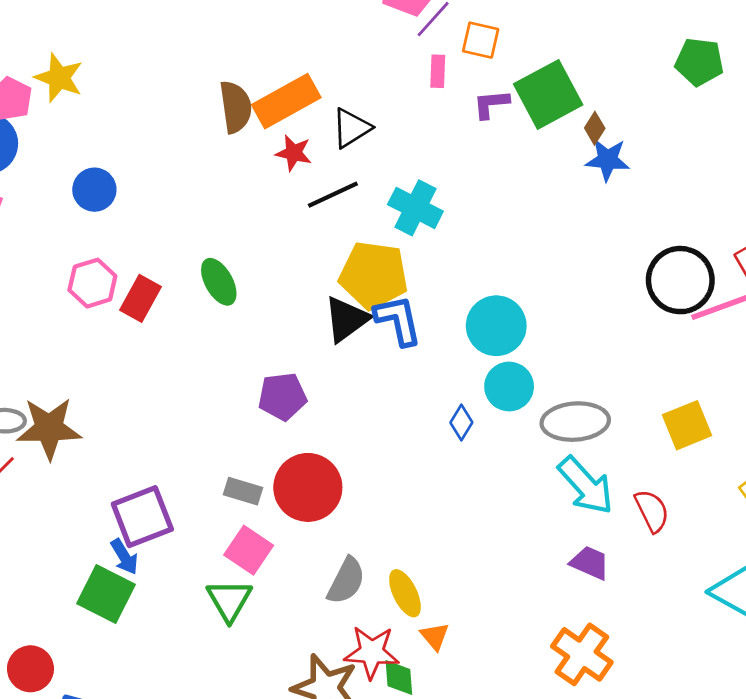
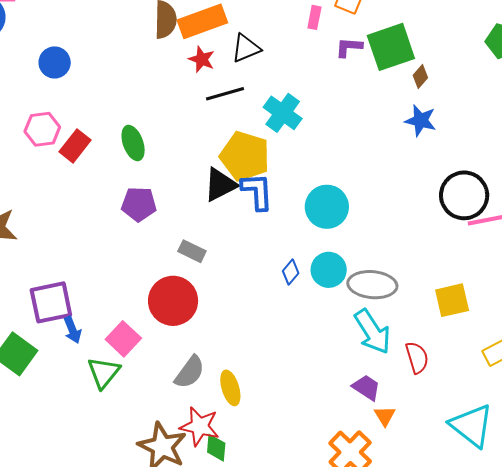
blue star: (608, 160) -> (421, 121), moved
cyan circle: (509, 387) -> (329, 270), moved
purple pentagon: (282, 397) -> (139, 204), moved
gray rectangle: (243, 491) -> (192, 251), moved
blue arrow: (124, 557) -> (72, 330), moved
orange triangle: (435, 636) -> (385, 416), moved

